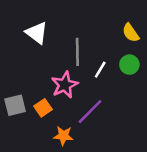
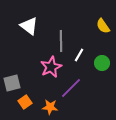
green circle: (129, 65) -> (102, 63), moved
orange square: (43, 108) -> (25, 102), moved

